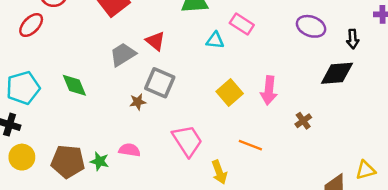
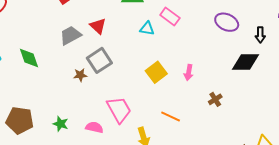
gray square: (160, 83) -> (99, 60), turned 30
pink arrow: (269, 90) -> (189, 73), size x0.7
pink semicircle: (130, 150) -> (94, 127), moved
green star: (99, 161) -> (61, 124), moved

